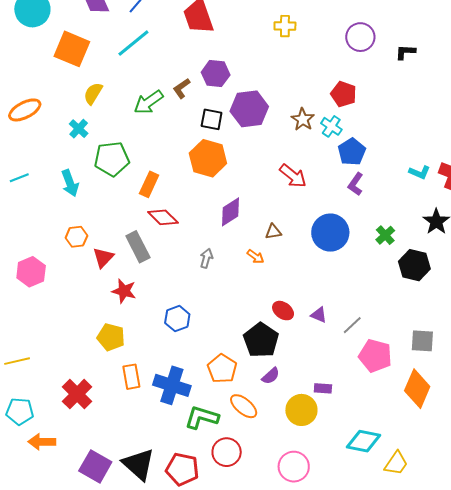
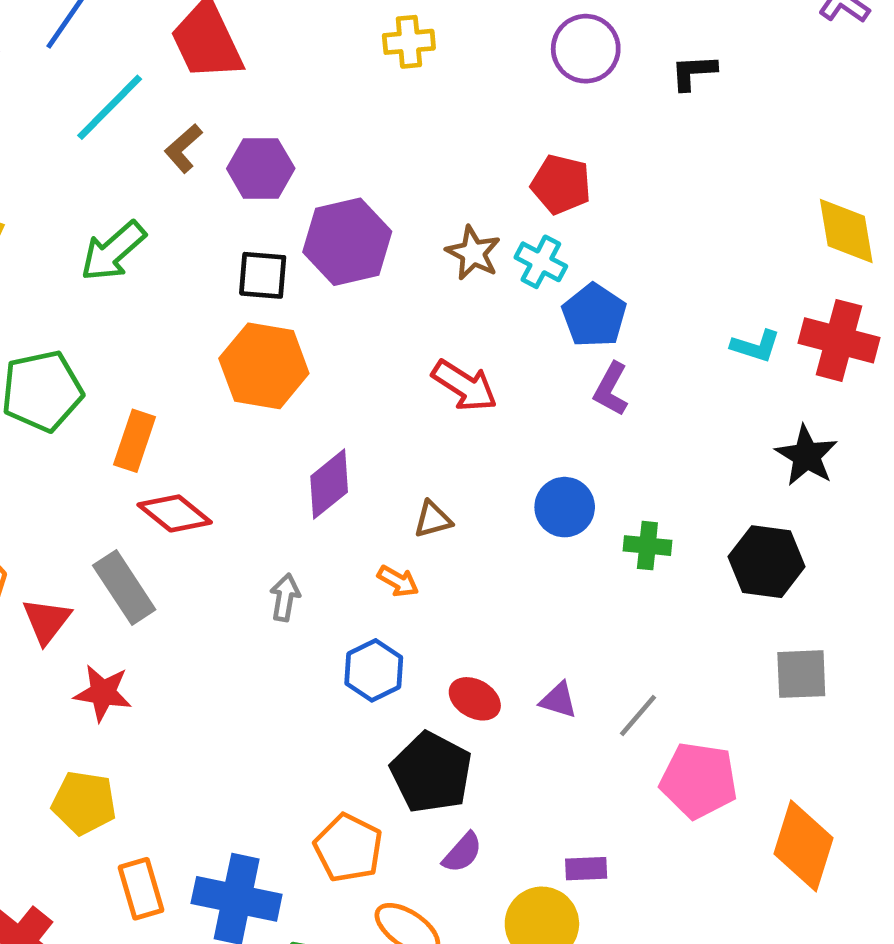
cyan line: (133, 43) -> (110, 107), moved
brown L-shape: (182, 88) -> (183, 148), moved
blue circle: (330, 233) -> (565, 507), size x0.7
green cross: (385, 235) -> (647, 546), moved, turned -36
blue hexagon: (177, 319) -> (374, 670), moved
gray square: (422, 341) -> (801, 674), moved

